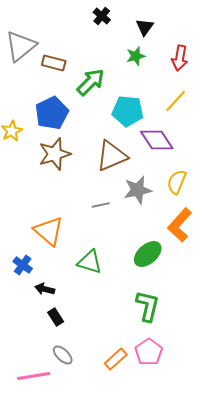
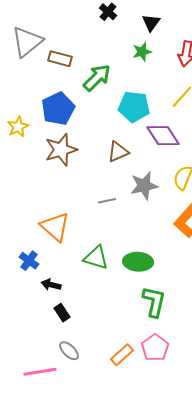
brown triangle: (112, 156) -> (118, 152), size x0.7
green ellipse: (148, 254) -> (138, 262), moved, turned 44

